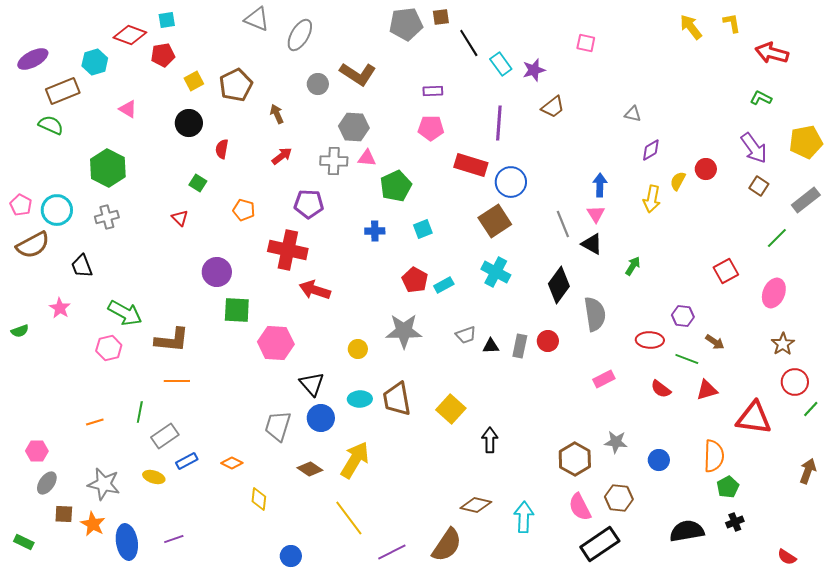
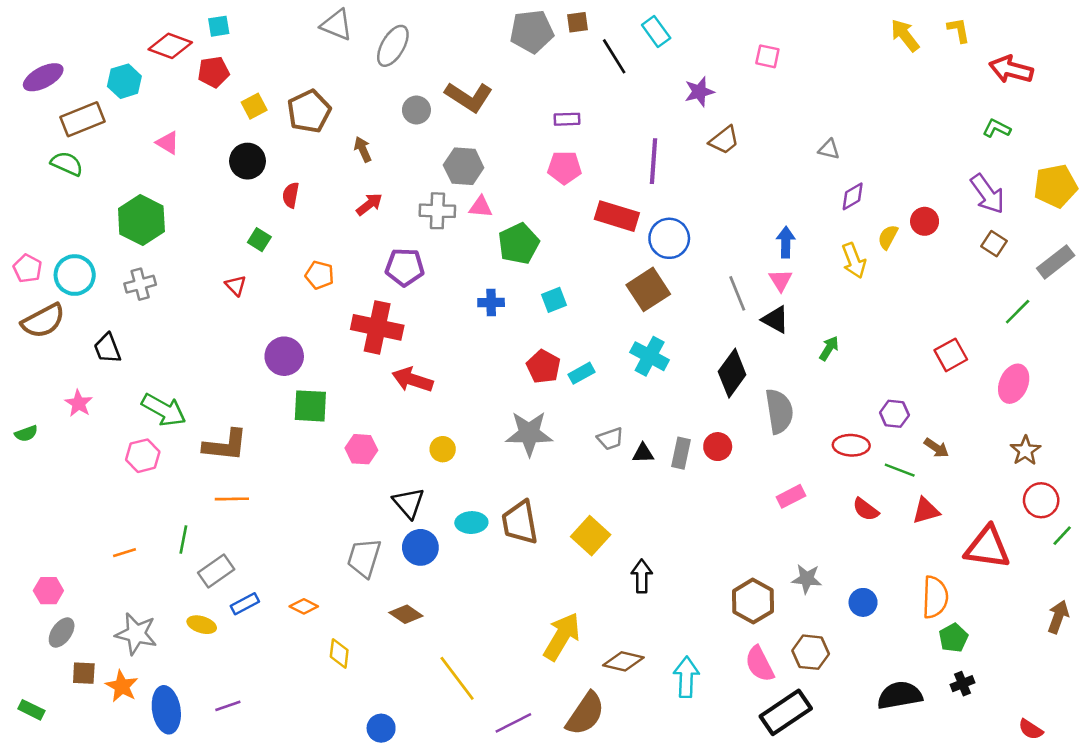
cyan rectangle: (501, 64) -> (656, 31), moved
yellow arrow: (652, 199) -> (854, 261), turned -32
pink hexagon: (276, 343) -> (361, 449), size x0.7
yellow circle: (358, 349) -> (443, 449), moved
yellow arrow: (355, 460) -> (562, 636), moved

